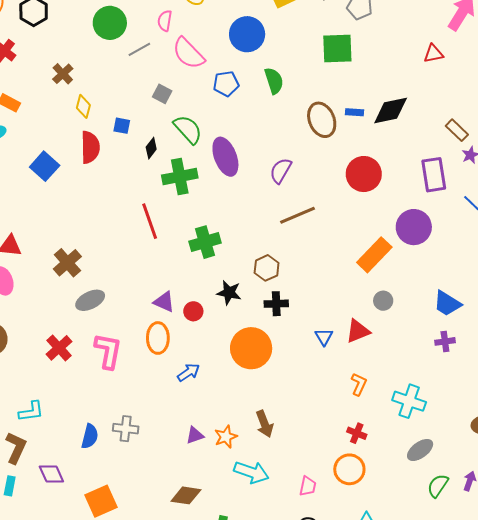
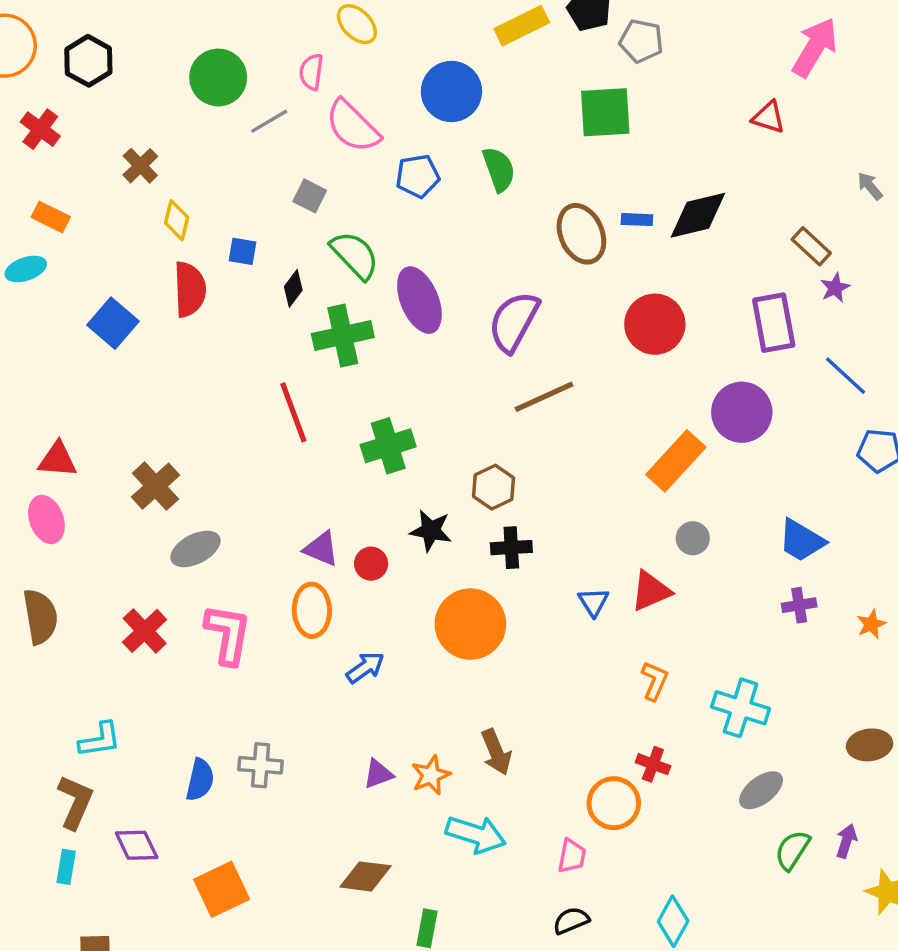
red triangle: (433, 54) -> (768, 117), turned 30
purple semicircle: (281, 171) -> (514, 322), size x1.4
orange circle: (349, 469) -> (614, 803), moved

